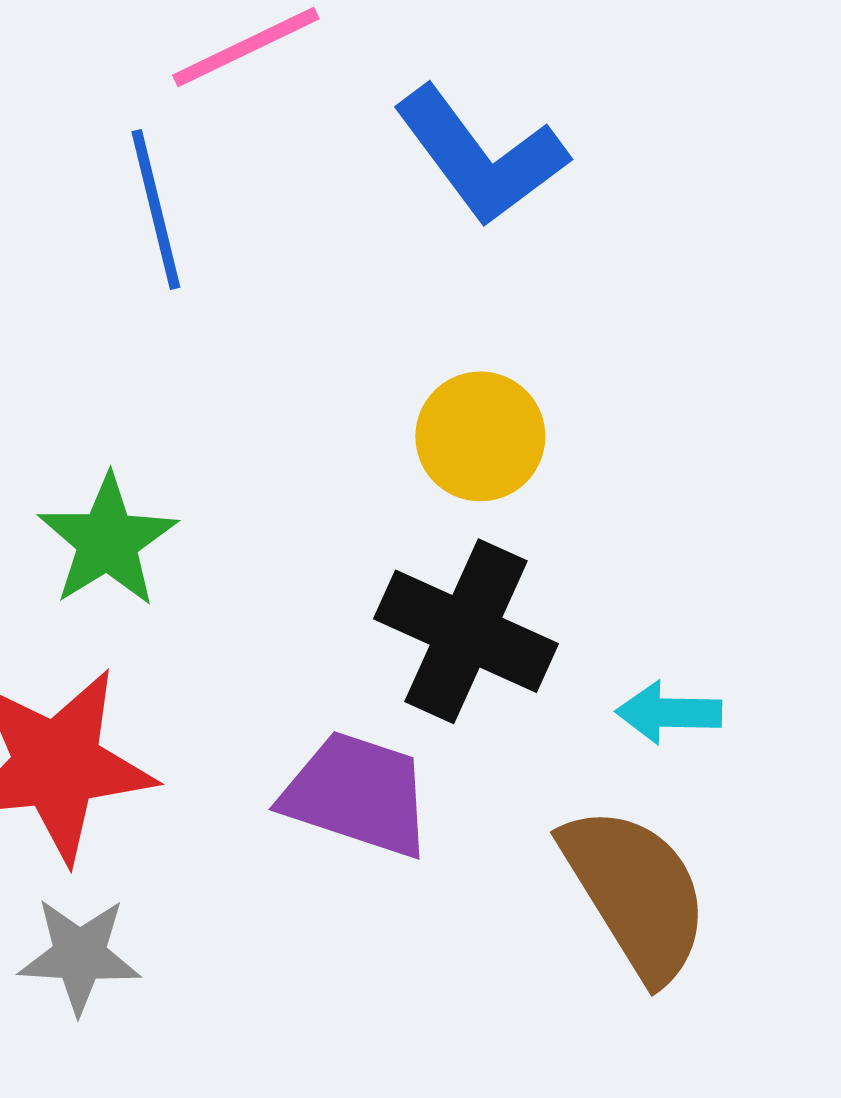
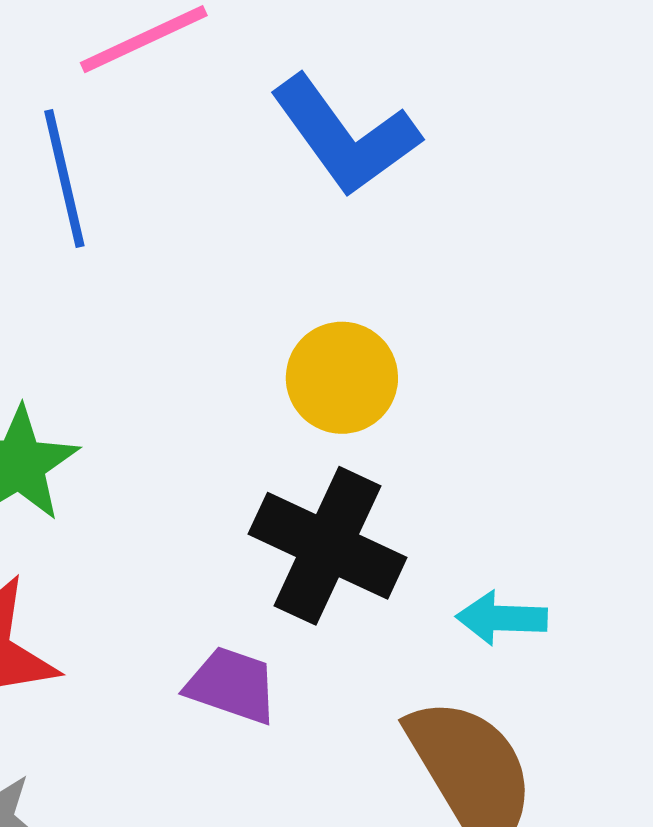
purple trapezoid: (357, 794) -> (232, 685), size x0.7

